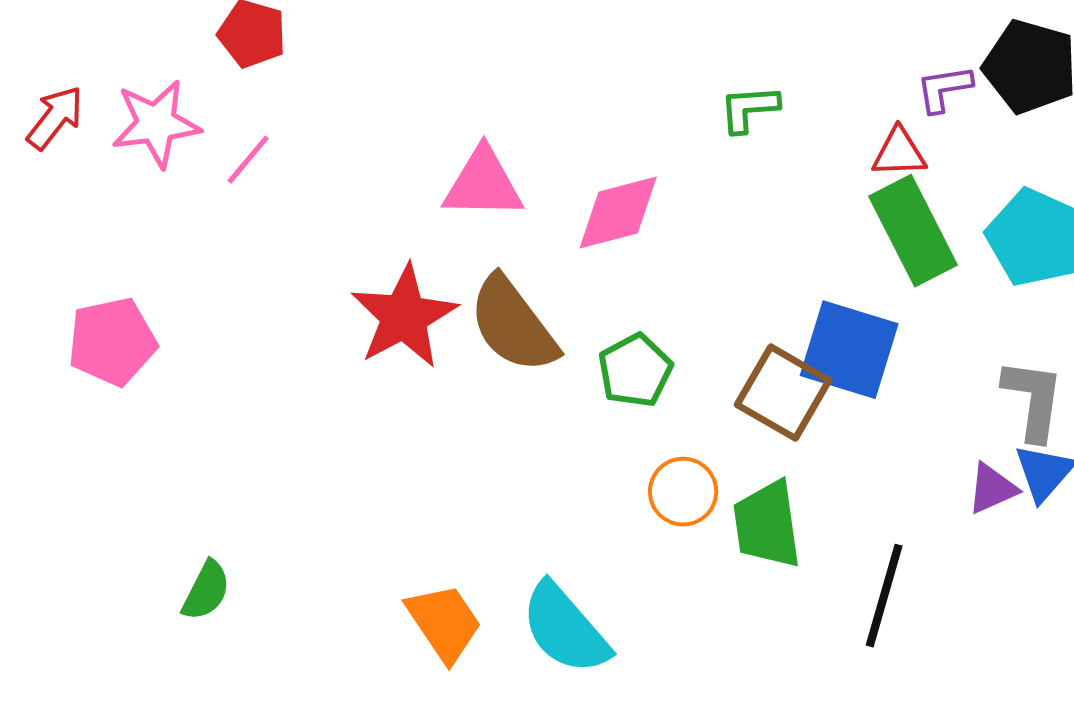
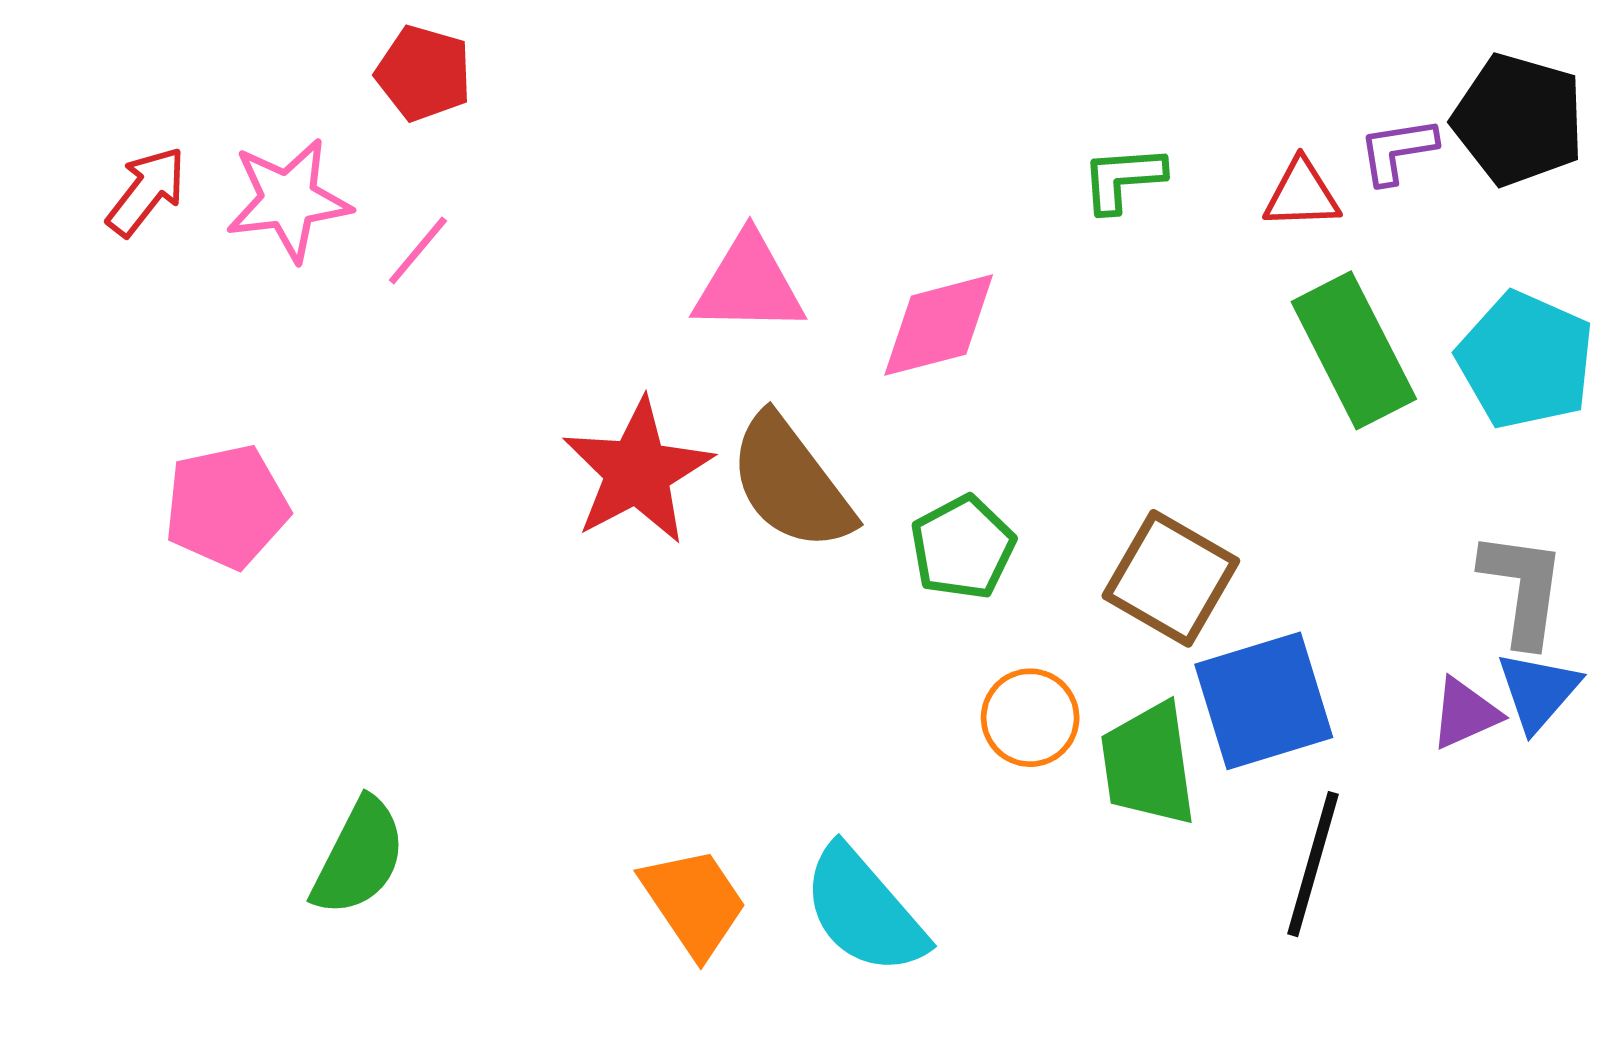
red triangle: (899, 153) -> (1302, 194), moved
blue square: (849, 350) -> (1264, 701), moved, turned -34
green semicircle: (206, 591) -> (359, 857), size x1.4

